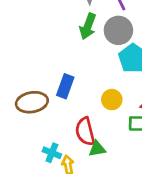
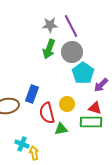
red semicircle: (85, 131) -> (47, 113), moved
green triangle: (97, 149) -> (61, 129), moved

